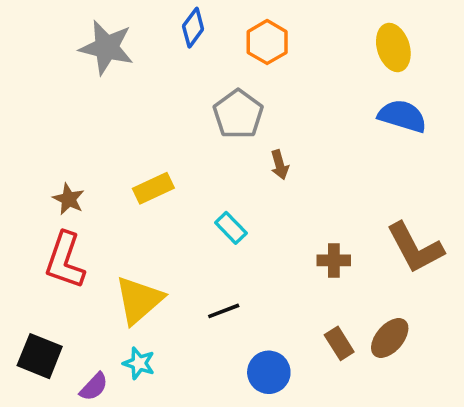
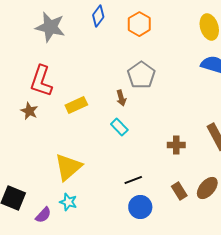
gray pentagon: (238, 114) -> (141, 75), moved
brown arrow: (280, 165) -> (121, 98), moved
red L-shape: (65, 260) -> (41, 81), moved
black line: (224, 311) -> (133, 180), moved

